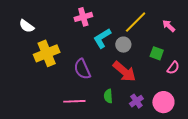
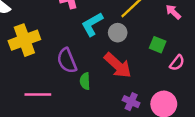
green semicircle: (108, 96) -> (85, 81), moved
pink line: (74, 101) -> (38, 95), moved
purple cross: (136, 101) -> (131, 102), turned -32

